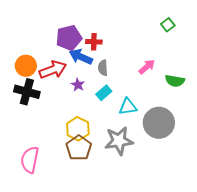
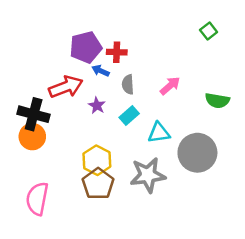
blue arrow: (81, 57) -> (101, 71), size x0.6
orange circle: (26, 66) -> (32, 137), moved
pink arrow: (147, 67) -> (170, 86), moved

